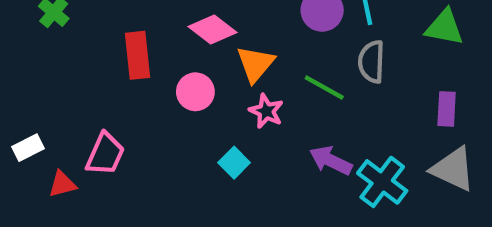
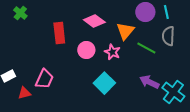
orange triangle: (256, 64) -> (125, 31), moved
pink star: (266, 111) -> (112, 52), moved
cyan square: (234, 163) -> (104, 83), size x1.5

